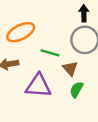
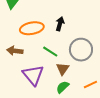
black arrow: (84, 13) -> (60, 24), moved
purple triangle: (38, 86) -> (33, 75), turned 30

